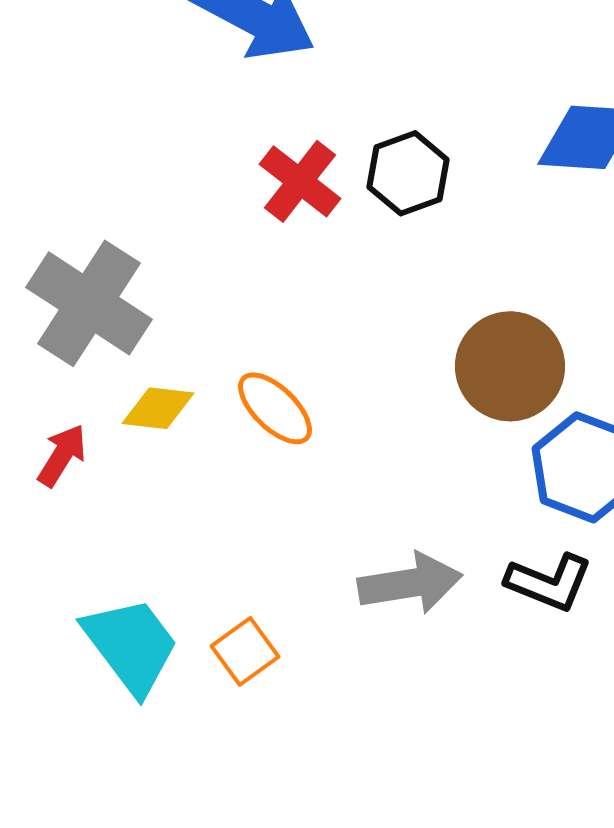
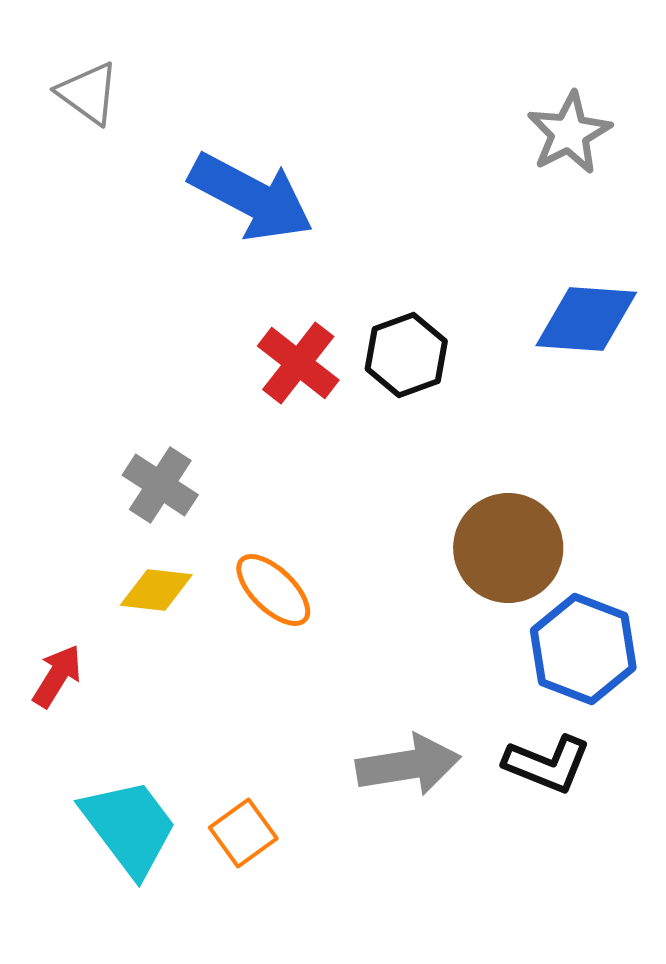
gray cross: (89, 303) -> (160, 485), moved, size x0.6
red arrow: (62, 455) -> (57, 676), moved

